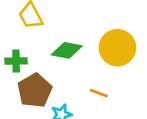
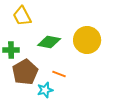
orange line: (99, 93) -> (59, 74), moved

